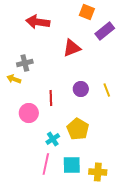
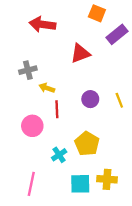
yellow arrow: (14, 79) -> (47, 88), moved
pink line: (46, 164) -> (31, 184), moved
yellow cross: (98, 172) -> (107, 179), moved

